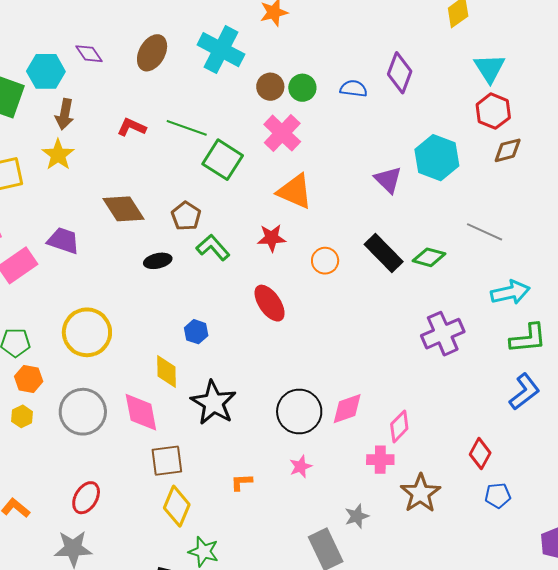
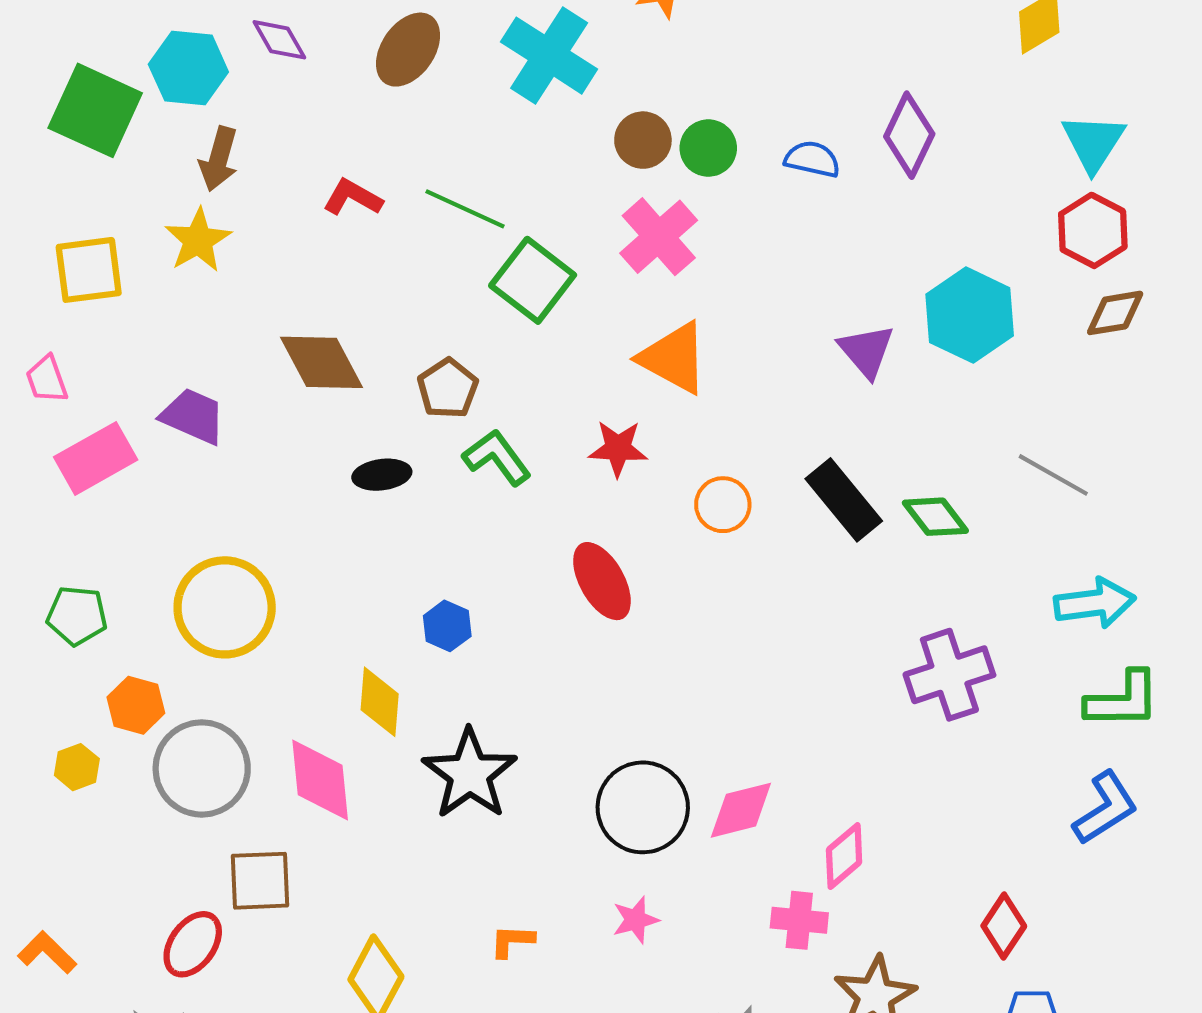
green diamond: (429, 257) -> (935, 517), turned 32
orange hexagon: (29, 379) -> (136, 705), moved
brown square: (167, 461) -> (260, 881), moved

